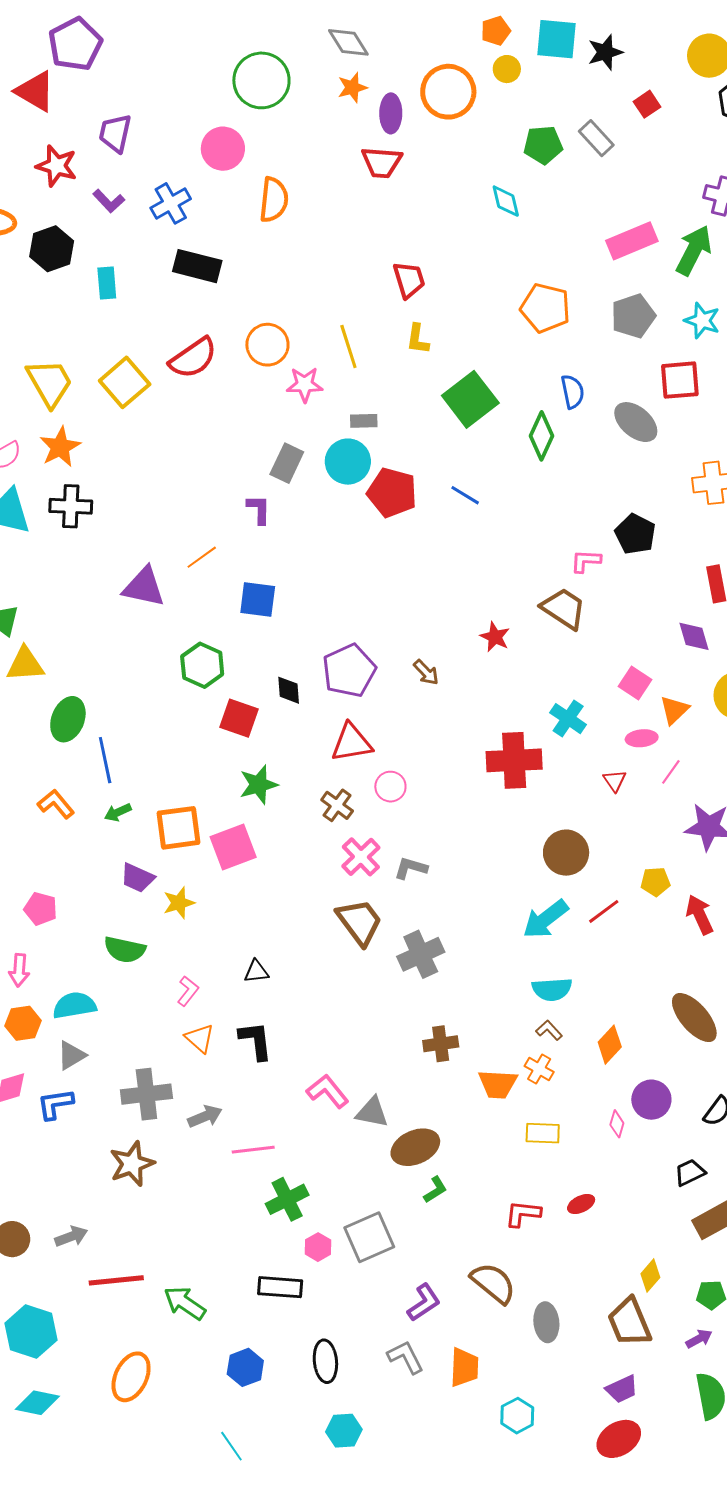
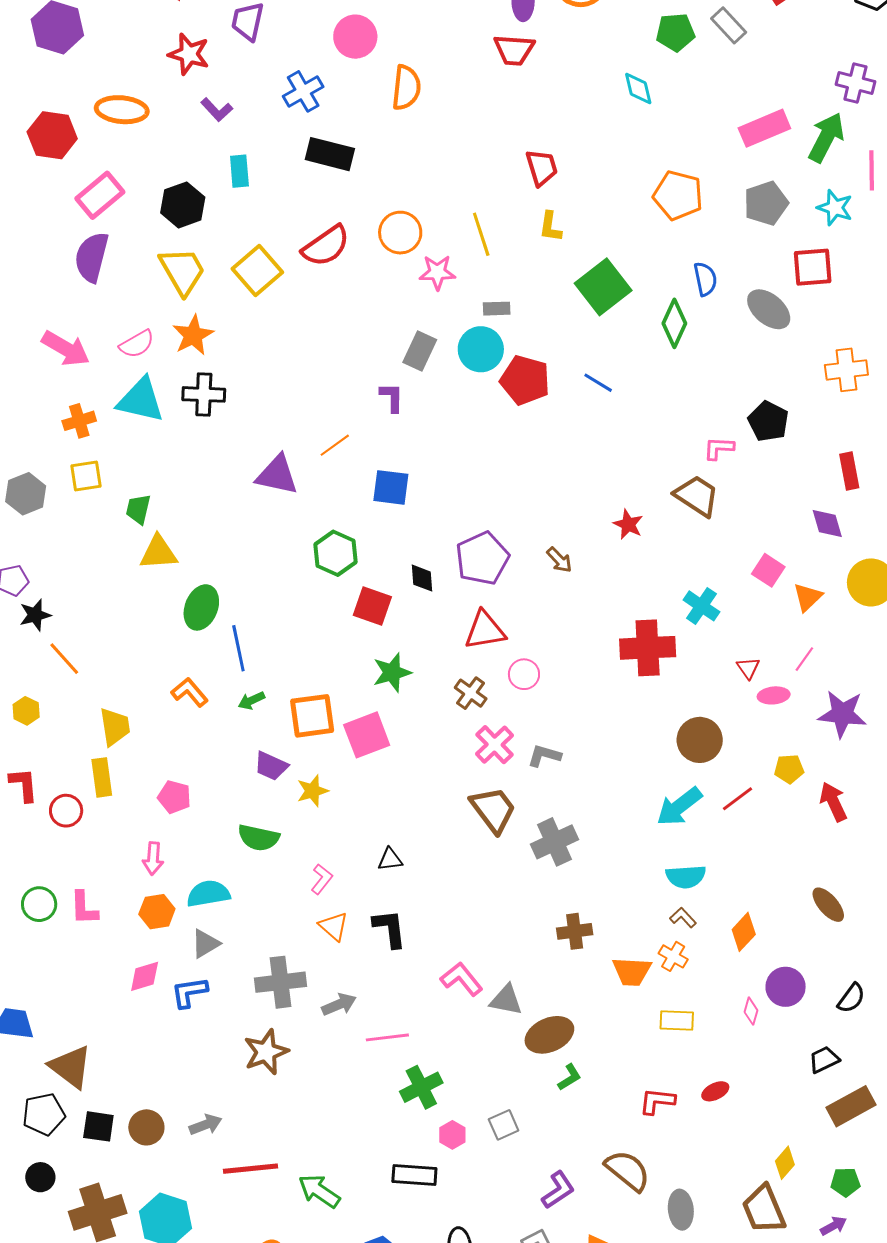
purple L-shape: (109, 201) -> (217, 110), moved
black hexagon: (52, 249) -> (183, 205), moved
pink ellipse: (642, 738) -> (774, 695), moved
brown ellipse: (694, 1018) -> (828, 905), size x0.7
gray square: (369, 1237) -> (504, 1125), size x0.6

